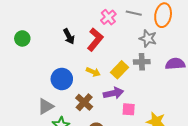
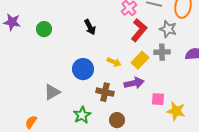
red L-shape: (95, 39) -> (139, 30), moved
brown cross: (84, 102) -> (105, 92), turned -30
gray triangle: (46, 106) -> (52, 92), moved
pink square: (129, 109) -> (158, 99), moved

